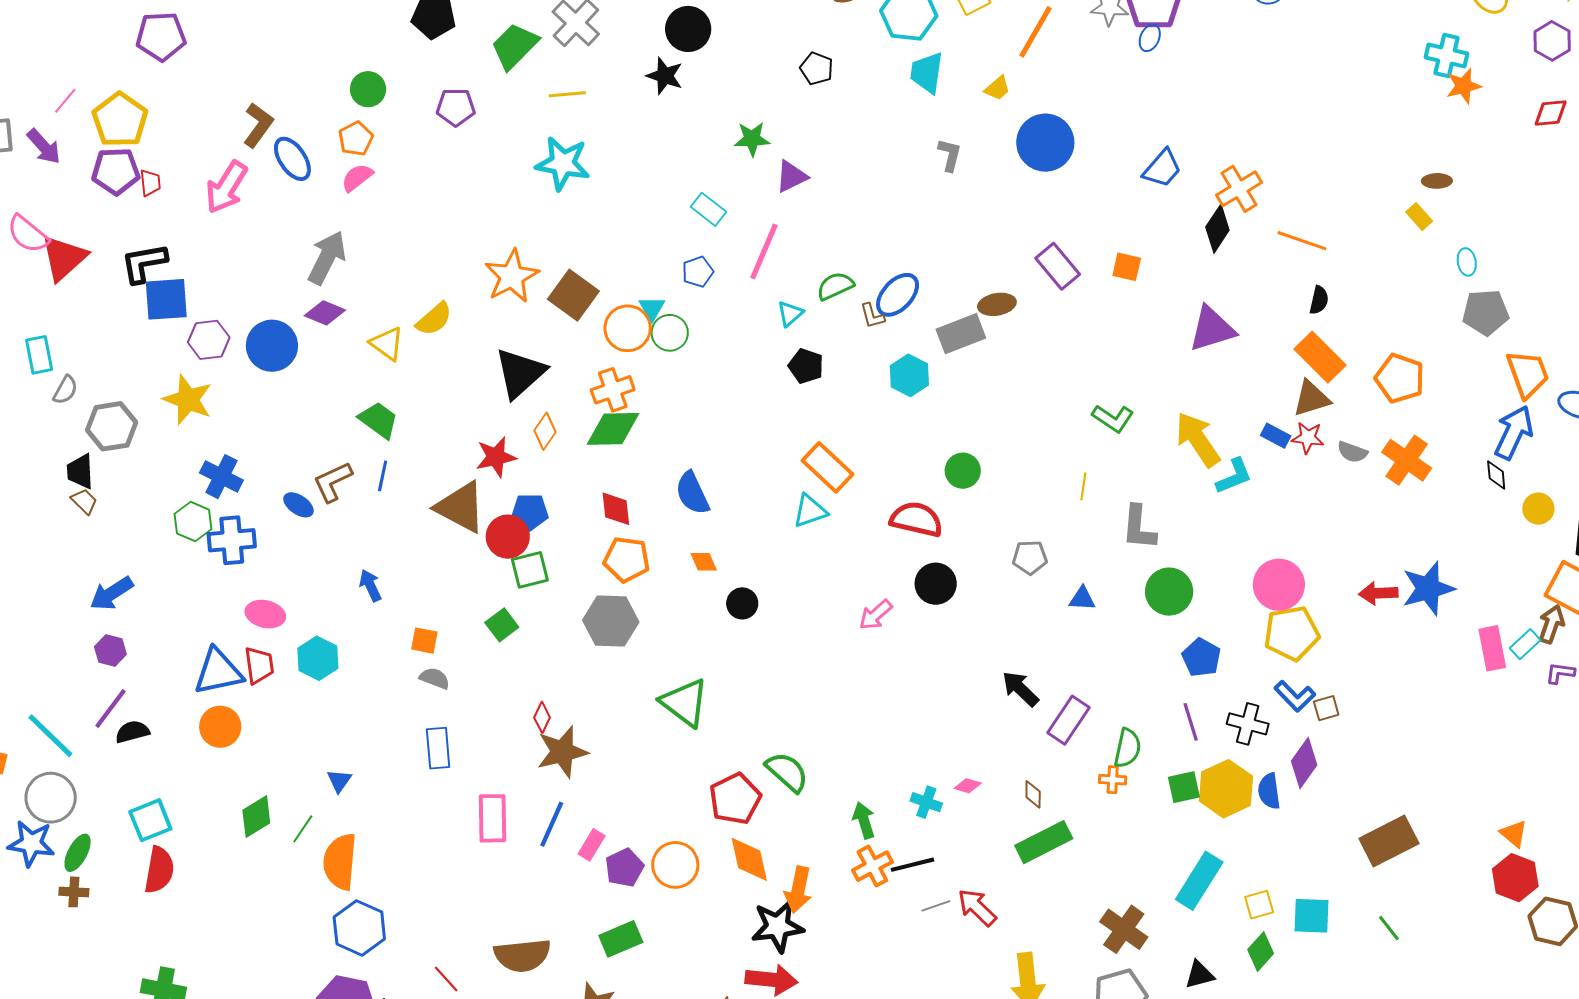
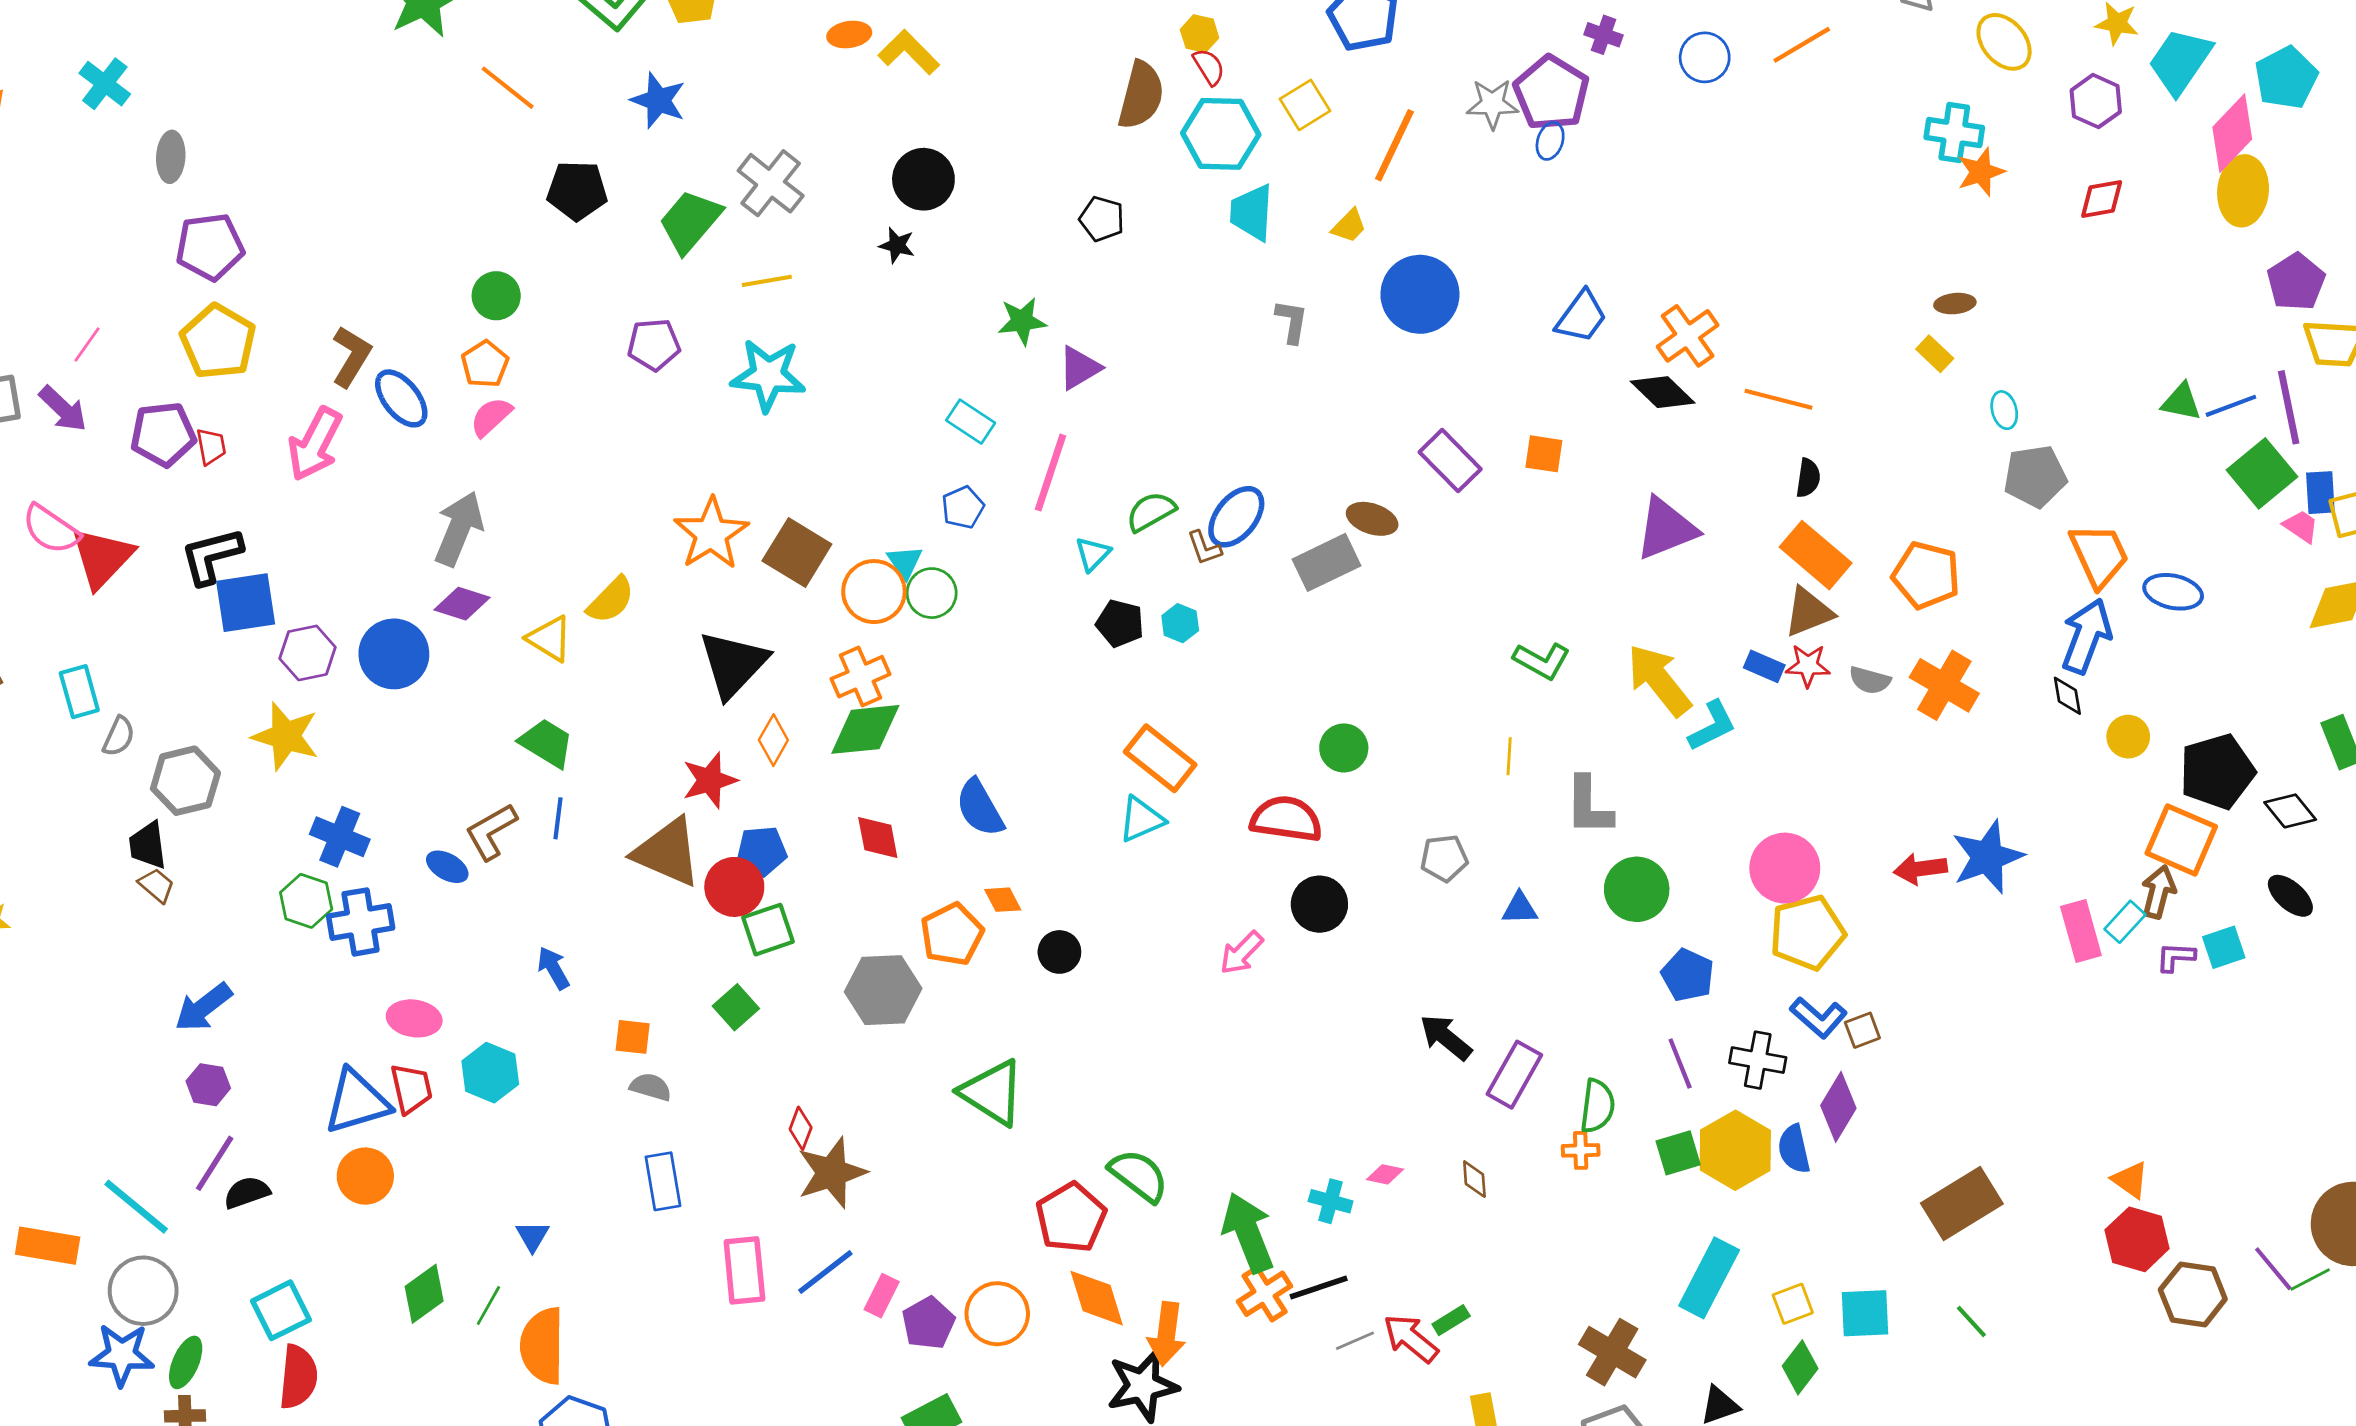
black star: (665, 76) -> (897, 245), size x0.7
purple pentagon: (456, 107) -> (654, 345), moved
yellow pentagon: (120, 120) -> (218, 342), moved
black diamond: (1217, 229) -> (1663, 392), turned -75
brown ellipse: (997, 304) -> (1372, 519), turned 33
cyan hexagon: (909, 375) -> (1180, 623), moved, size x0.7
orange pentagon: (627, 559) -> (952, 934), moved, turned -30
green arrow: (864, 820) -> (1248, 1233), size x1.6
blue line: (552, 824) -> (825, 1272), turned 33
green rectangle: (1044, 842) -> (1451, 1320), moved, size x0.5

